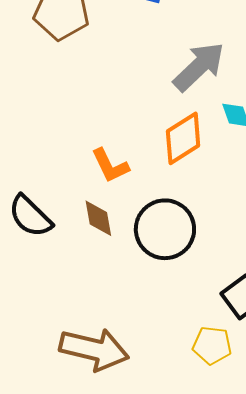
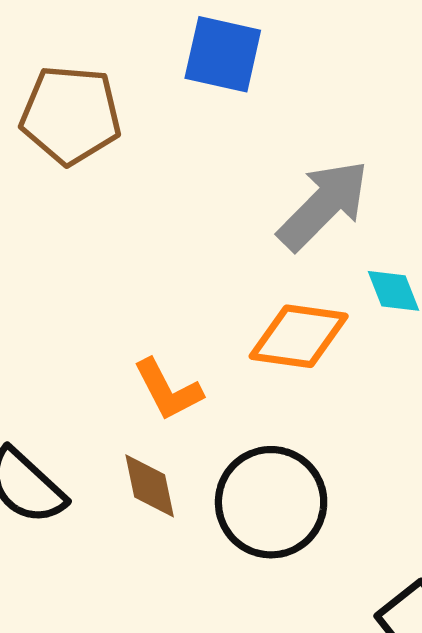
orange diamond: (183, 138) -> (299, 336), turned 42

